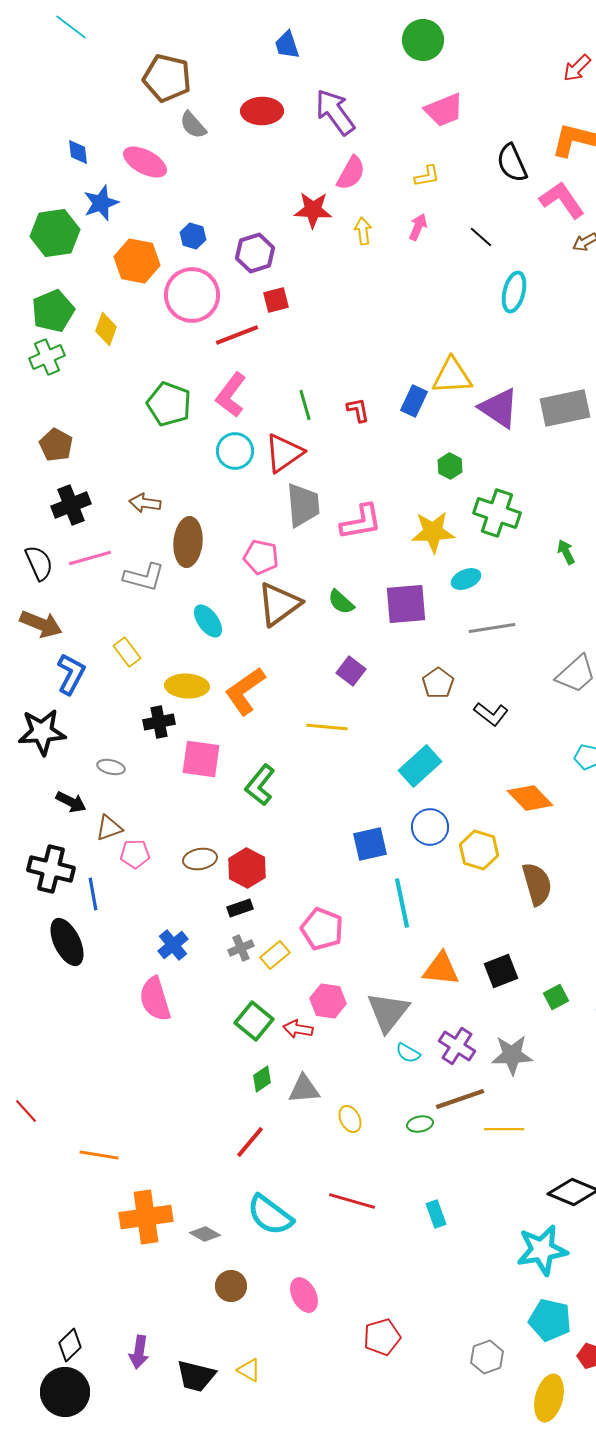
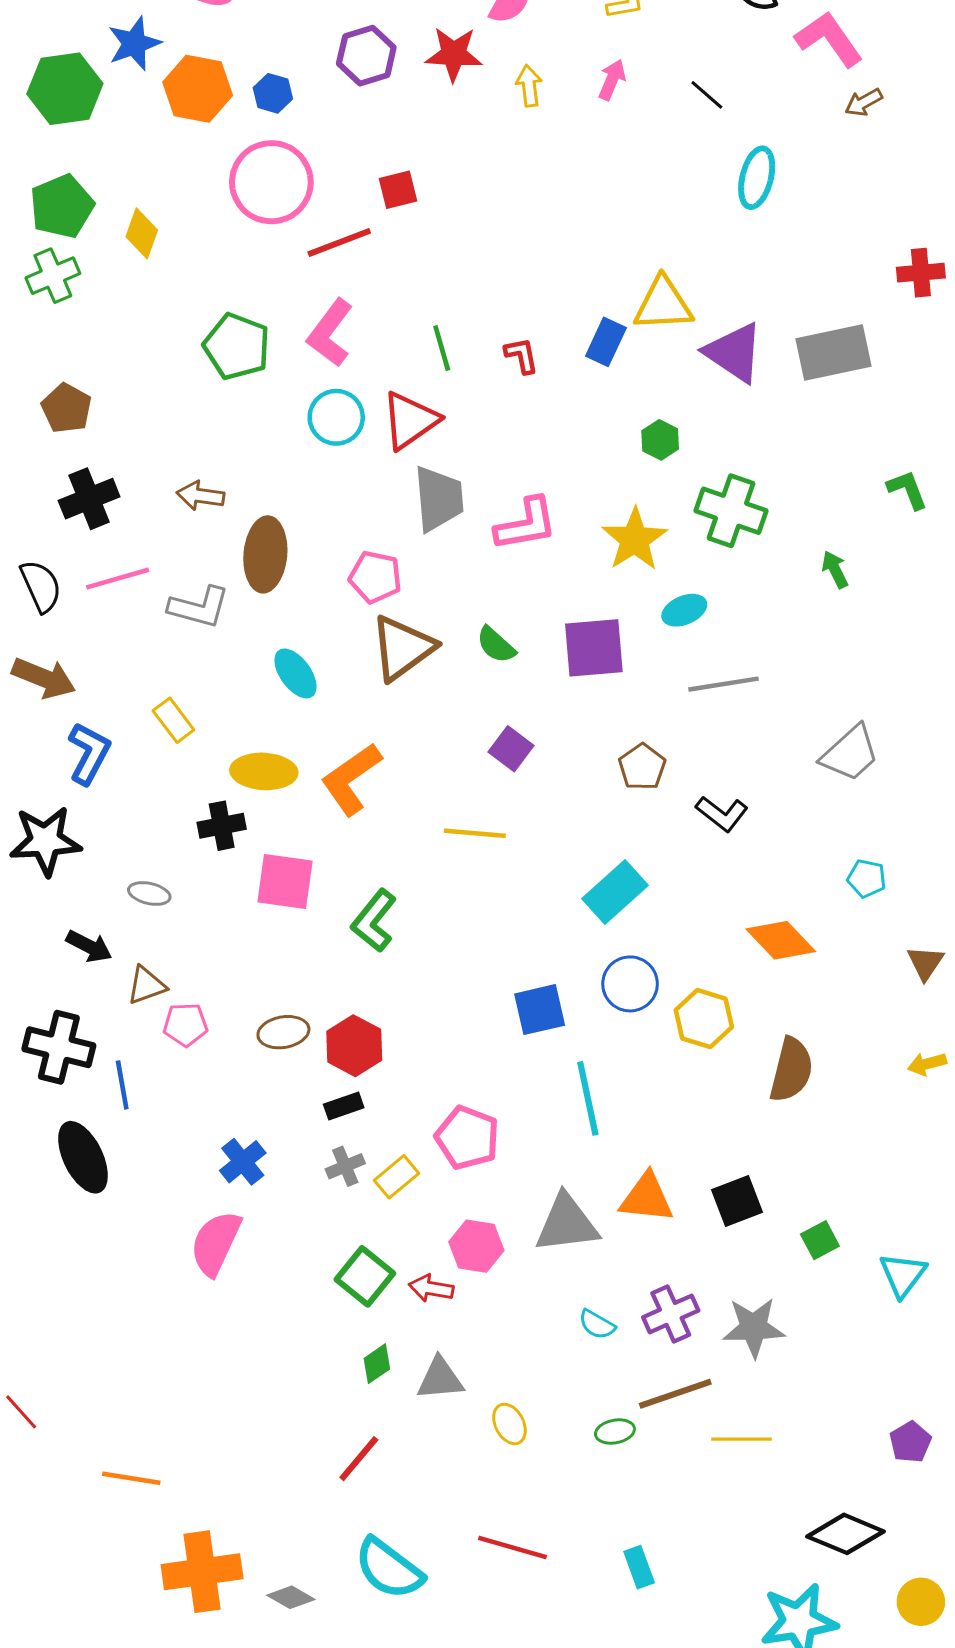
purple hexagon: (255, 253) -> (366, 56), moved
orange hexagon: (137, 261) -> (198, 89), moved
yellow star: (433, 532) -> (635, 539), turned -30
brown semicircle: (537, 884) -> (791, 1070), turned 30
pink semicircle: (155, 999) -> (216, 1243), turned 42
gray triangle: (388, 1012) -> (567, 1224), moved, turned 45
purple cross: (457, 1046) -> (671, 1314), turned 33

